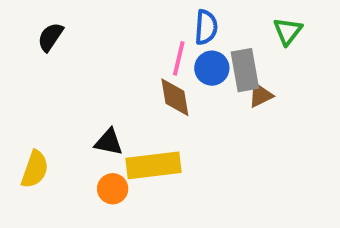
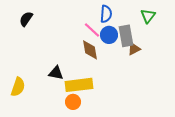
pink line: (179, 58) -> (92, 30), turned -60
orange circle: (113, 189) -> (73, 102), moved

